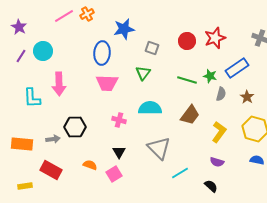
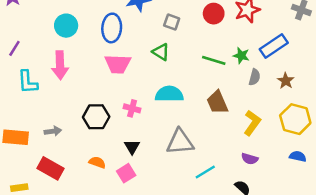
cyan circle: (43, 51) -> (66, 26), moved
purple line: (21, 56) -> (14, 48), moved
green triangle: (143, 73) -> (161, 52), turned -35
brown trapezoid: (190, 115) -> (217, 102), turned 120
black hexagon: (75, 127) -> (96, 117), moved
gray triangle: (159, 148) -> (180, 142), turned -50

